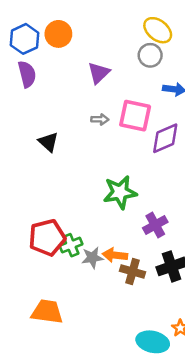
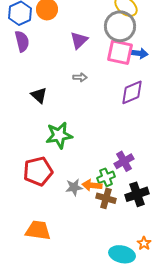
gray circle: (150, 55) -> (120, 26), size x1.6
pink square: (135, 116) -> (120, 52), moved
green star: (120, 192) -> (59, 135), moved
green cross: (71, 245) -> (106, 177), moved

